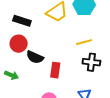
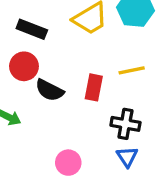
black cross: (91, 62) -> (125, 124), moved
red rectangle: (55, 70) -> (94, 87), moved

